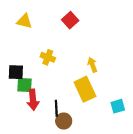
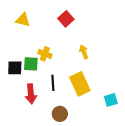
yellow arrow: (92, 65) -> (84, 52), moved
green square: (24, 85) -> (31, 64), moved
black line: (56, 108) -> (53, 83), moved

